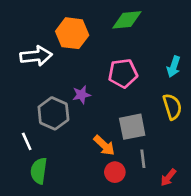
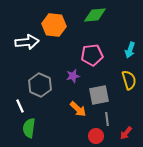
purple star: (81, 95) -> (73, 76), moved
red circle: (115, 172) -> (96, 136), moved

